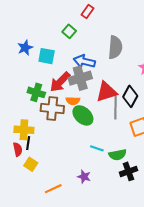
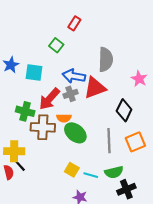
gray cross: (80, 78) -> (71, 94), size x0.6
red triangle: (106, 92) -> (95, 88), moved
gray line: (115, 107) -> (109, 141), moved
black line: (28, 143) -> (19, 165), turned -48
cyan line: (97, 148) -> (91, 175), moved
yellow square: (31, 164) -> (72, 170), moved

